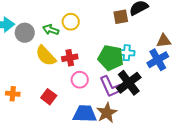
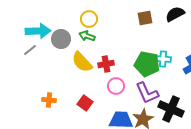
brown square: (121, 17) -> (145, 18), moved
yellow circle: (71, 22) -> (89, 19), moved
black cross: (129, 83) -> (171, 109), moved, turned -30

